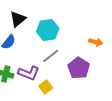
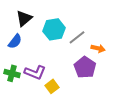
orange arrow: (96, 42) -> (98, 48), moved
gray line: (51, 56) -> (77, 37), moved

